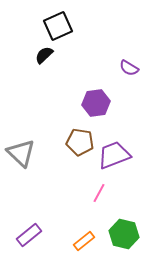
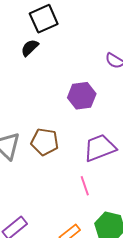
brown pentagon: (80, 142) -> (45, 142), moved
pink line: (99, 193) -> (85, 186), turned -48

